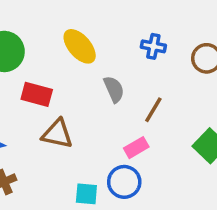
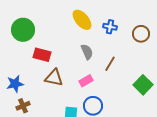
yellow ellipse: (80, 46) -> (82, 20), moved
pink rectangle: (136, 148) -> (86, 81), moved

